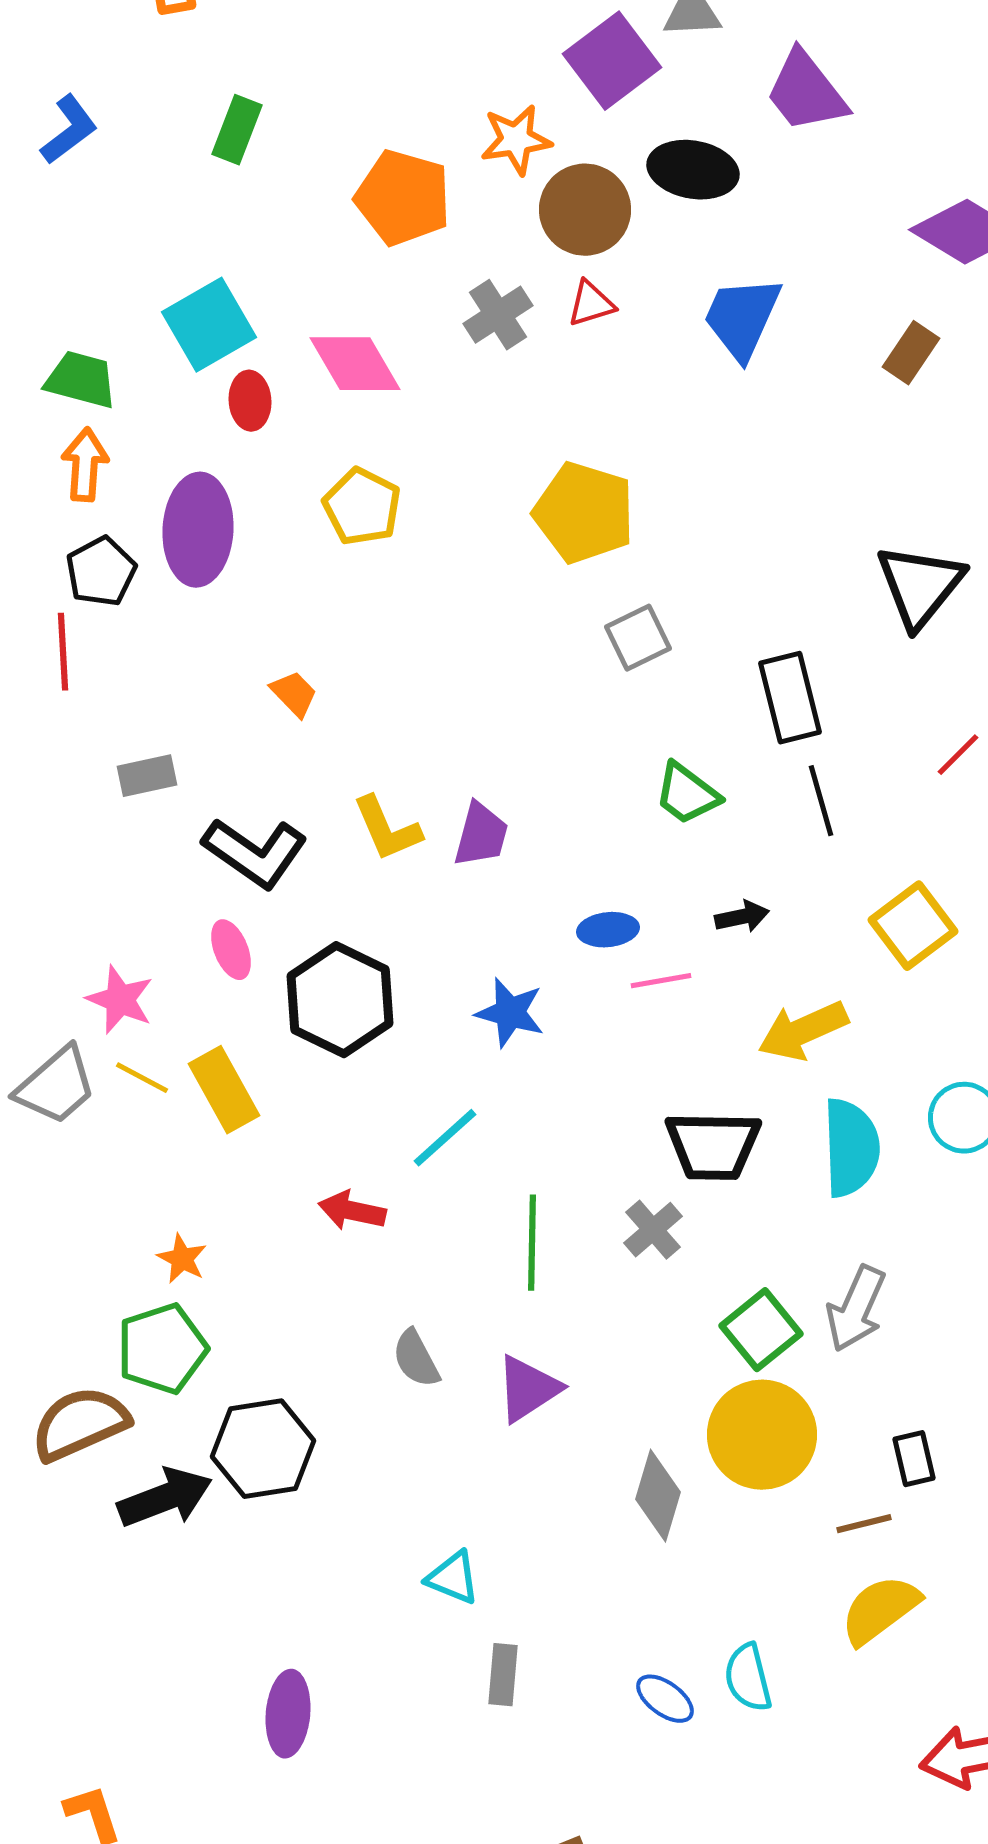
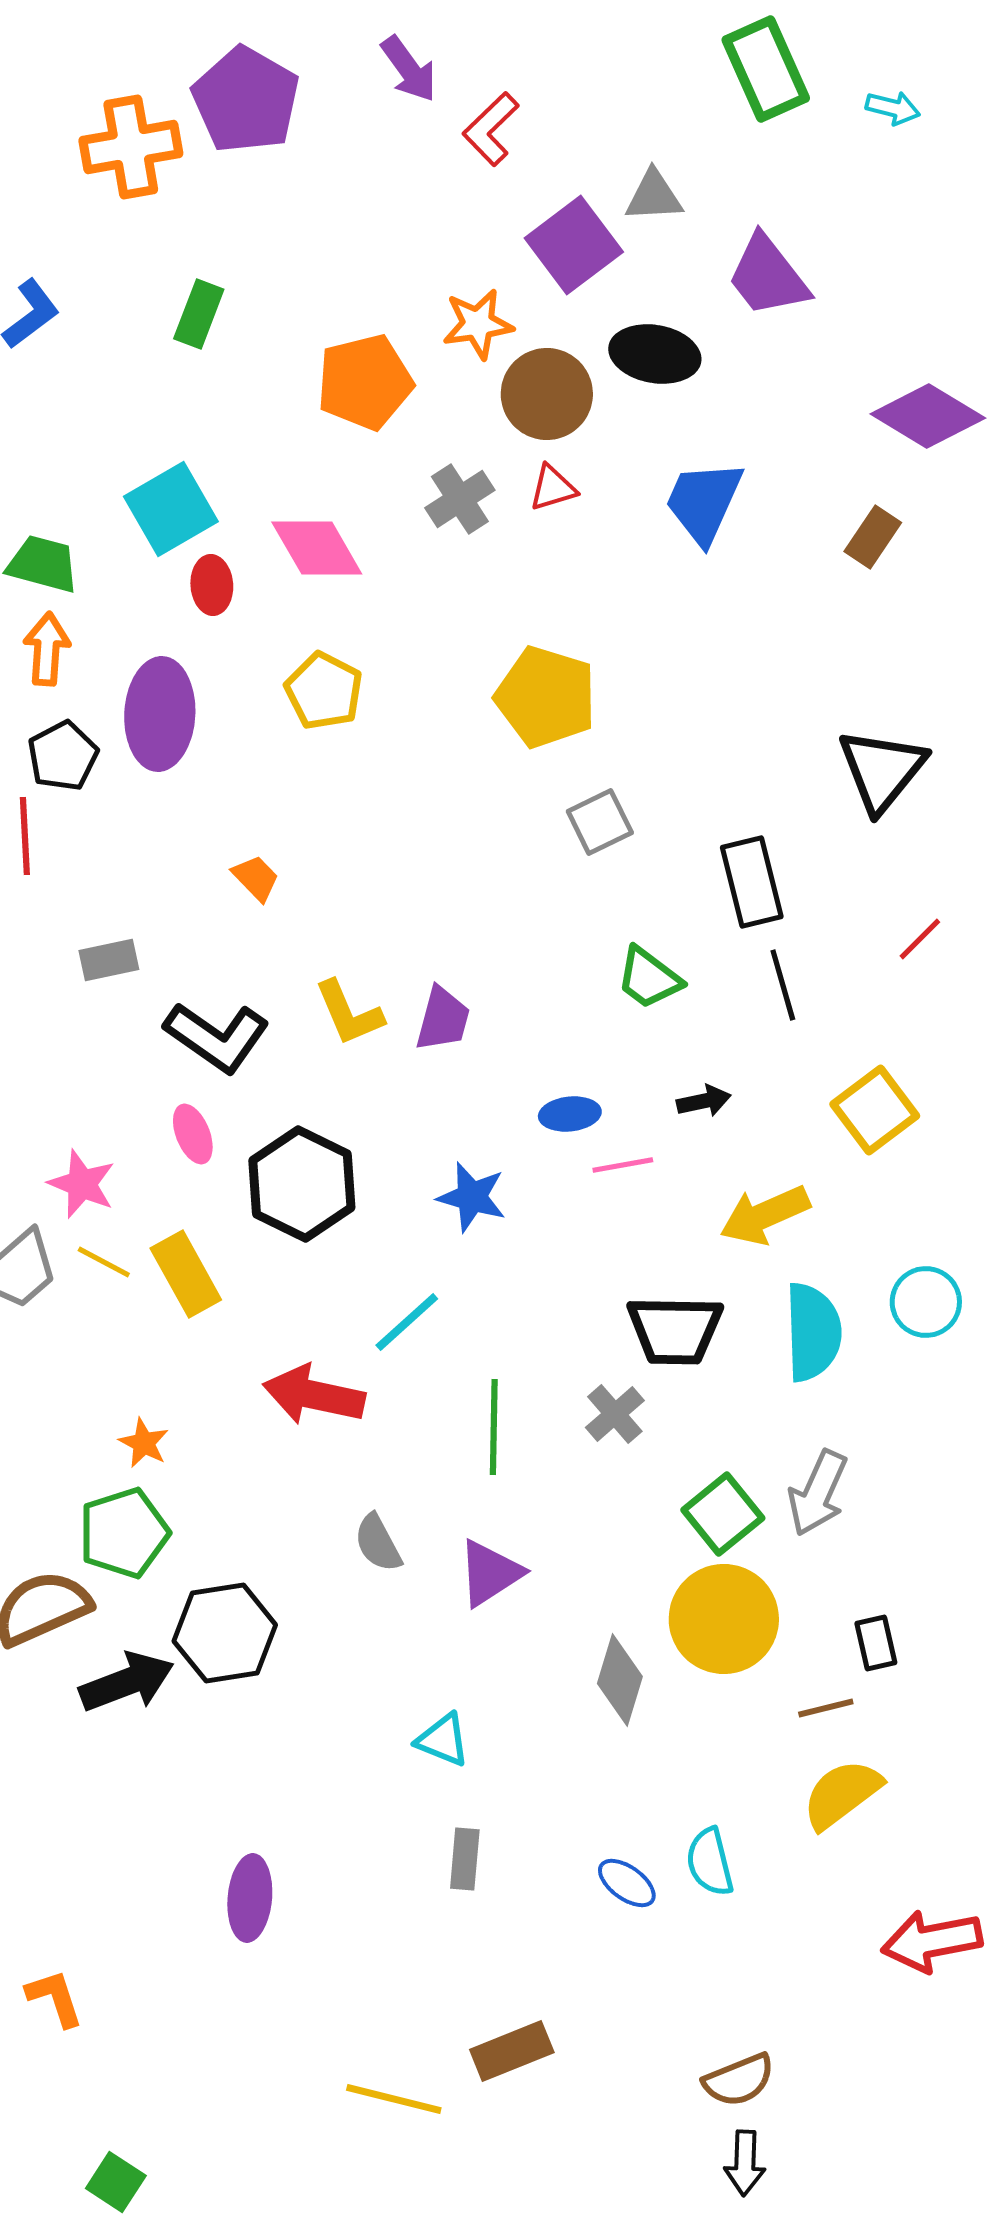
orange pentagon: (403, 198) -> (365, 382), turned -30
red arrow: (352, 1211) -> (314, 1395), size x1.5
cyan triangle: (453, 1578) -> (443, 1740), moved

